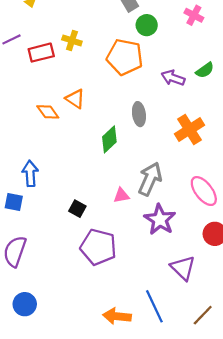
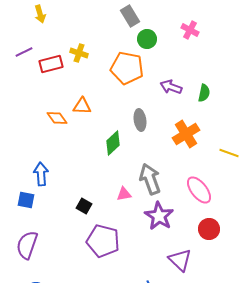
green semicircle: (205, 70) -> (204, 93), moved, turned -42
orange triangle: (75, 99) -> (82, 106), turned -30
gray arrow: (150, 179) -> (150, 179), turned -44

